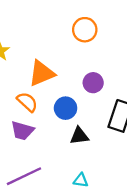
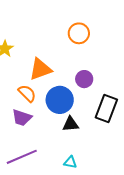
blue circle: (66, 108) -> (60, 100), size x1.4

